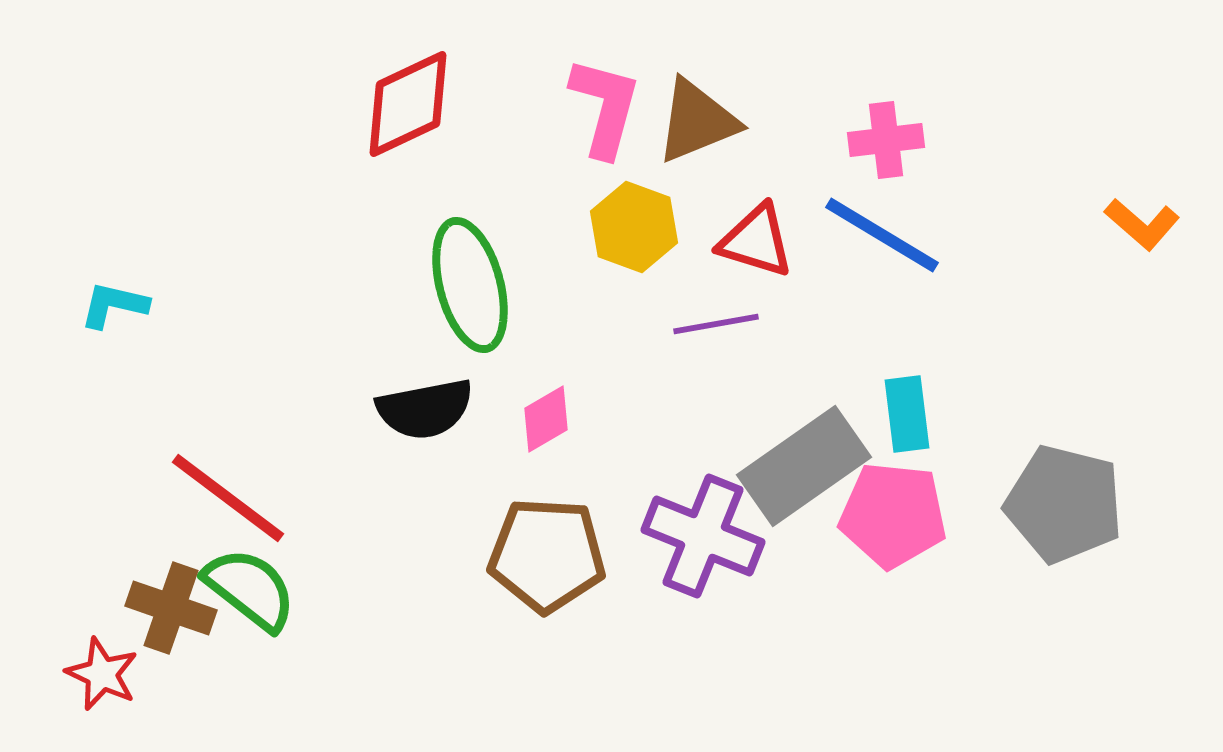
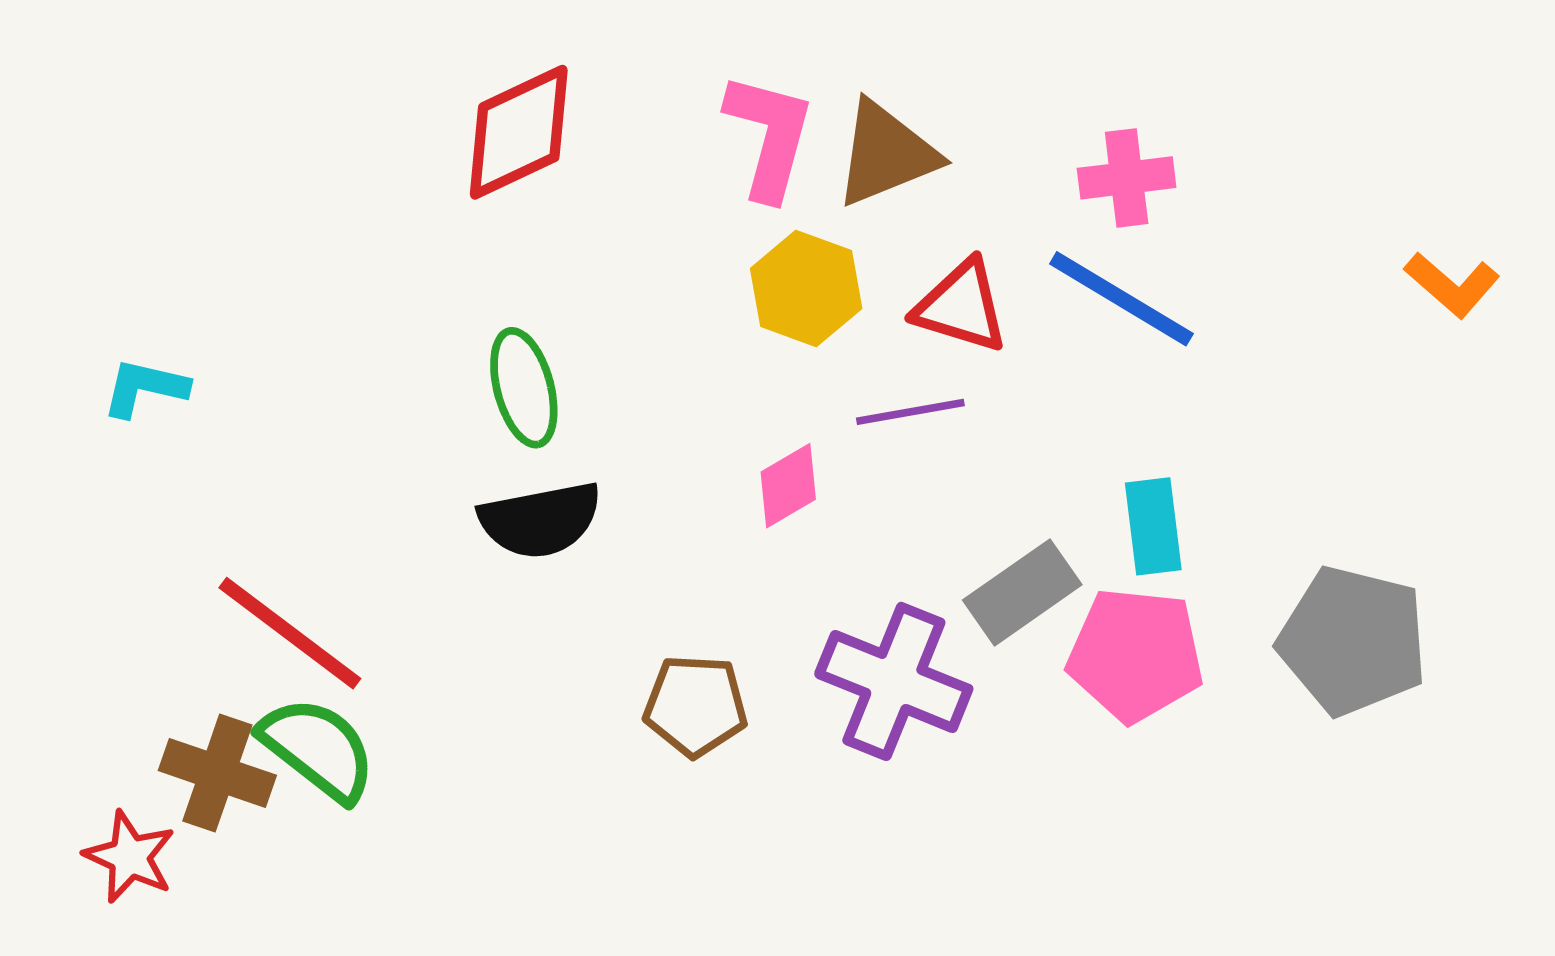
green ellipse: (470, 285) -> (524, 388), moved, size x0.7
pink diamond: (546, 419) -> (788, 486), moved
gray rectangle: (804, 466) -> (1022, 592), size x0.7
brown pentagon: (547, 555) -> (695, 706), size x0.7

